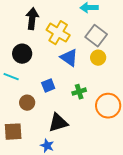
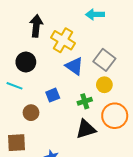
gray square: (96, 36) -> (104, 60), moved
yellow circle: (98, 58) -> (104, 85), moved
black triangle: (58, 123) -> (86, 129), moved

